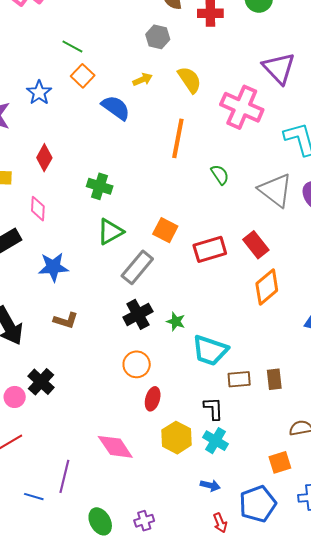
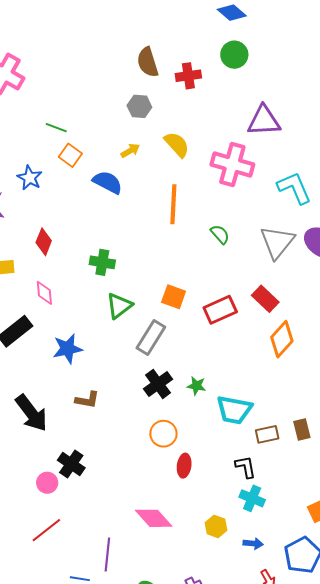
purple triangle: (279, 68) -> (264, 121), turned -42
gray triangle: (275, 190) -> (277, 242), turned 39
yellow hexagon: (177, 438) -> (216, 526), moved, size x0.7

